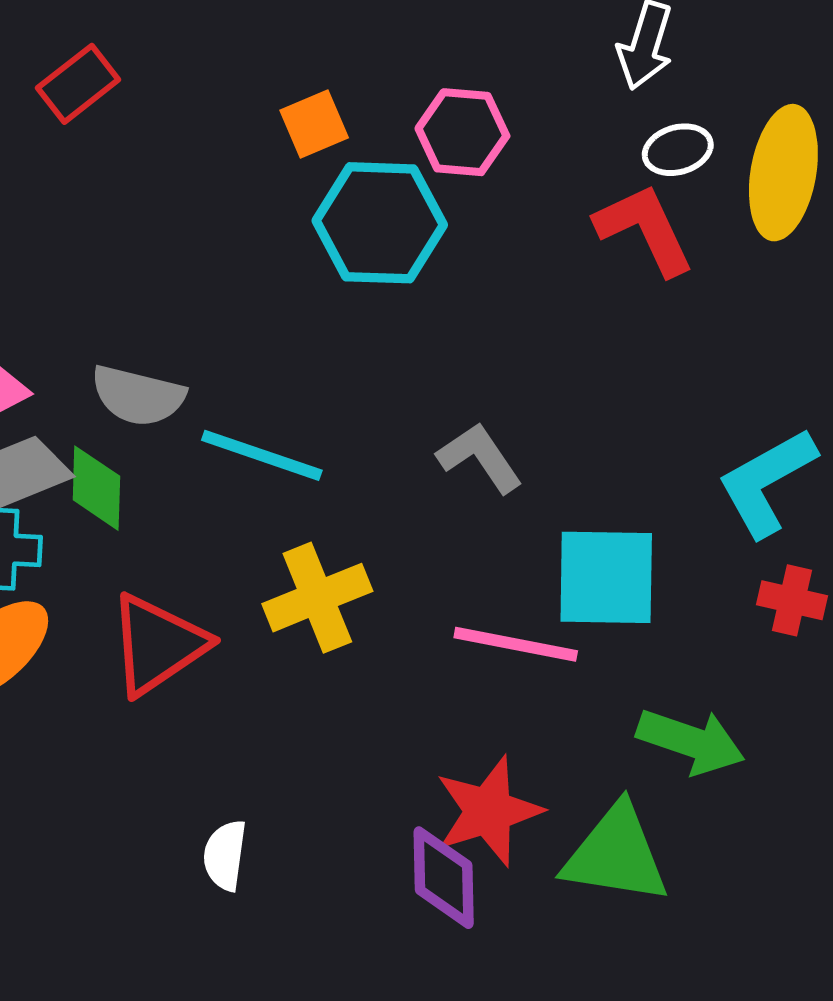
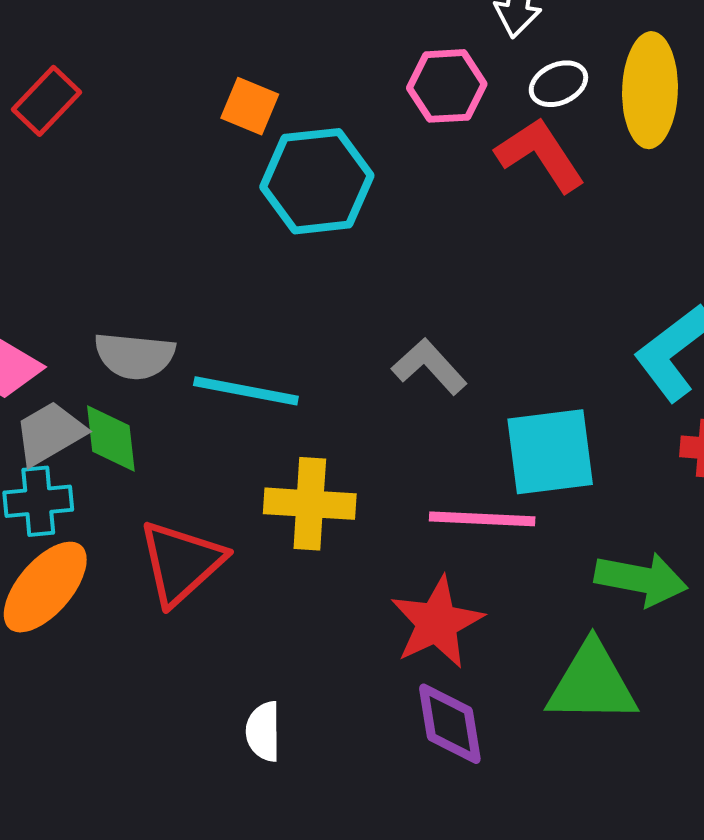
orange square: (314, 124) -> (250, 106), turned -36
pink hexagon: (462, 132) -> (447, 86), moved
yellow cross: (317, 598) -> (310, 504), turned 34
red star: (488, 811) -> (437, 623), moved

